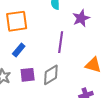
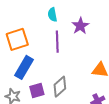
purple line: (61, 42) -> (57, 42), moved
blue rectangle: (19, 50) -> (24, 67), size x1.6

